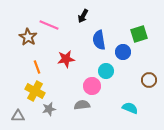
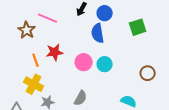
blue circle: (123, 52) -> (105, 13), moved
red star: (66, 59) -> (55, 52), moved
pink circle: (92, 86) -> (84, 62), moved
gray semicircle: (82, 105) -> (81, 98), turned 126

